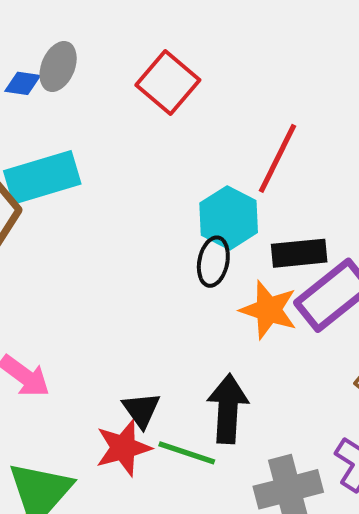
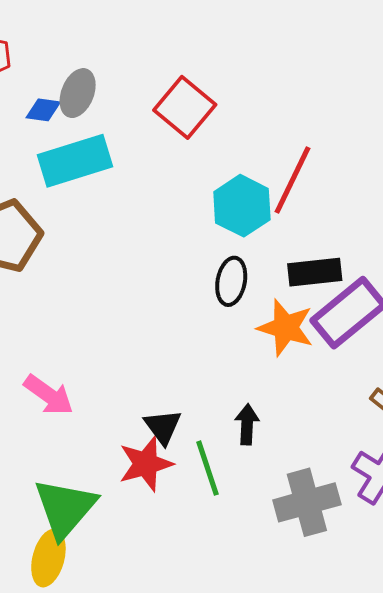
cyan rectangle: (42, 177) -> (75, 161), moved
cyan hexagon: (229, 218) -> (242, 206), moved
black arrow: (228, 409) -> (247, 424), size x0.6
green line: (187, 453) -> (208, 468), turned 54

